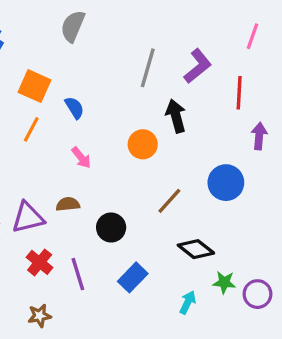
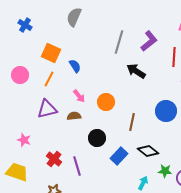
black arrow: (176, 116) -> (136, 71), turned -42
orange circle: (143, 144) -> (106, 102), moved
brown line: (169, 201) -> (132, 122), turned -30
brown semicircle: (68, 204) -> (74, 116), moved
purple triangle: (28, 218) -> (47, 109), moved
blue rectangle: (133, 277) -> (119, 156), moved

